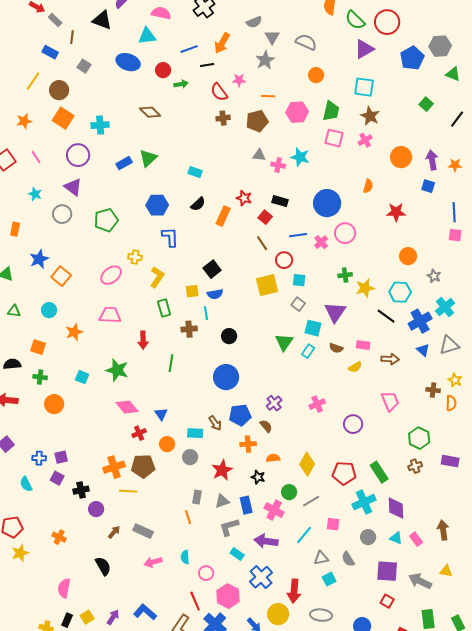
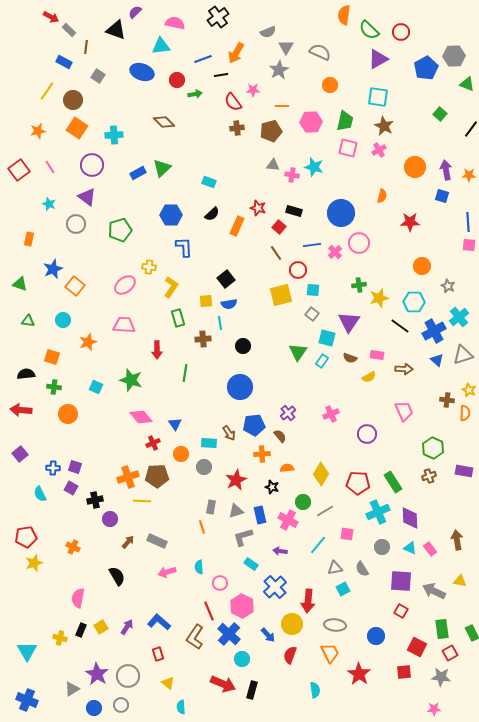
red circle: (387, 22) -> (401, 32), size x0.7
purple square: (61, 457) -> (75, 467), turned 32
purple arrow: (266, 541) -> (280, 551), size x0.6

